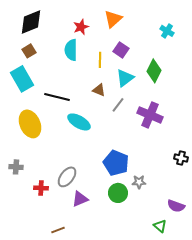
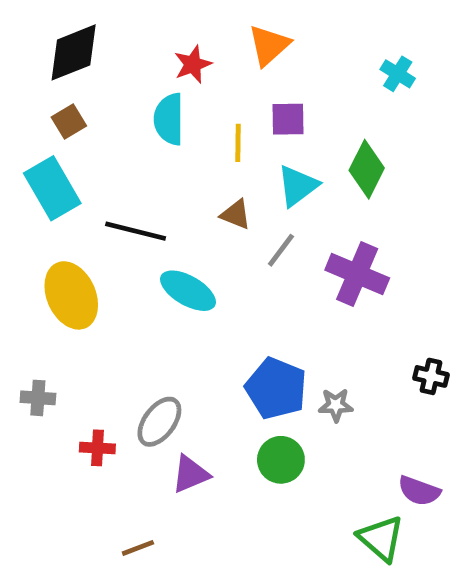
purple square: (121, 50) -> (288, 119), turned -35
gray star: (139, 182) -> (336, 405), moved
green triangle: (160, 226) -> (381, 538), size x1.5

